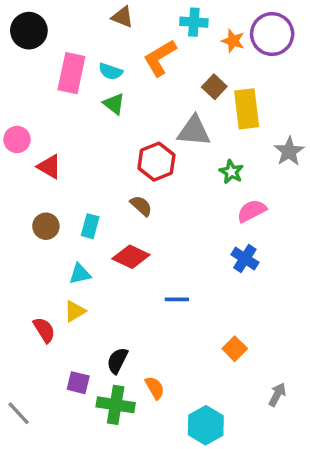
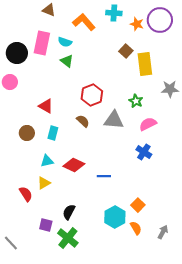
brown triangle: (122, 17) -> (49, 10), moved
black circle: (29, 31) -> (17, 53), moved
orange L-shape: (160, 58) -> (84, 22), moved, turned 80
gray triangle: (194, 131) -> (114, 120), moved
gray star: (289, 151) -> (170, 89), turned 30
red triangle: (49, 167) -> (46, 106), moved
red diamond: (131, 257) -> (74, 165), moved
orange semicircle: (155, 388) -> (136, 228), moved
green cross: (116, 405) -> (68, 238), turned 30
cyan hexagon: (206, 425) -> (115, 217), moved

